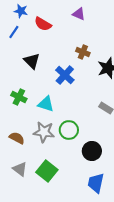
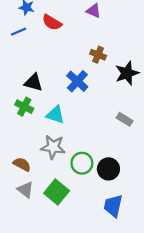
blue line: (14, 32) -> (18, 32), turned 32
black triangle: (32, 61) -> (33, 82), moved, turned -30
green circle: (69, 130) -> (82, 163), moved
brown semicircle: (17, 138) -> (22, 164), moved

